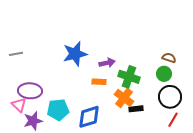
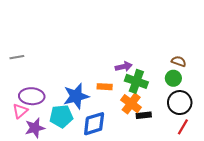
blue star: (75, 54) -> (76, 96), moved
purple arrow: (107, 63) -> (124, 67), moved
pink triangle: (19, 105) -> (20, 111), turned 35

